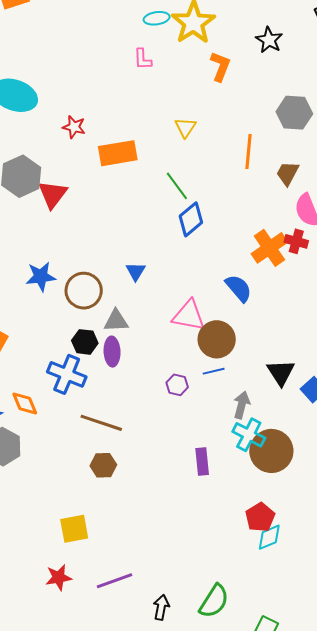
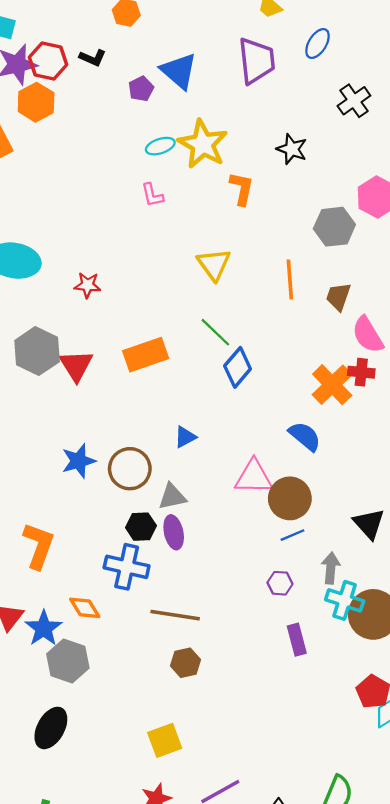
yellow triangle: (185, 127) -> (214, 264), size x1.4
orange rectangle: (118, 153) -> (146, 355), moved
blue triangle: (136, 271) -> (185, 437), turned 40
purple hexagon: (177, 385) -> (280, 583), moved

